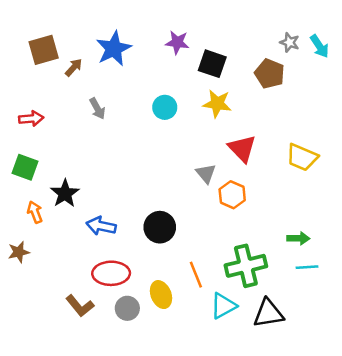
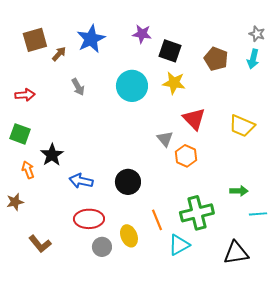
gray star: (290, 42) -> (257, 34), moved
cyan arrow: (320, 46) -> (253, 59), moved, turned 48
cyan circle: (165, 107) -> (132, 86), size x1.6
cyan line: (307, 267) -> (258, 214), moved
brown L-shape: (80, 306) -> (40, 244), moved
black triangle: (268, 313) -> (236, 253), moved

